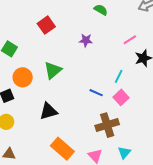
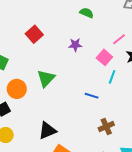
pink square: (121, 97) -> (104, 57), moved
black triangle: (49, 111) -> (47, 130), moved
brown cross: (107, 125) -> (106, 127), size x0.7

